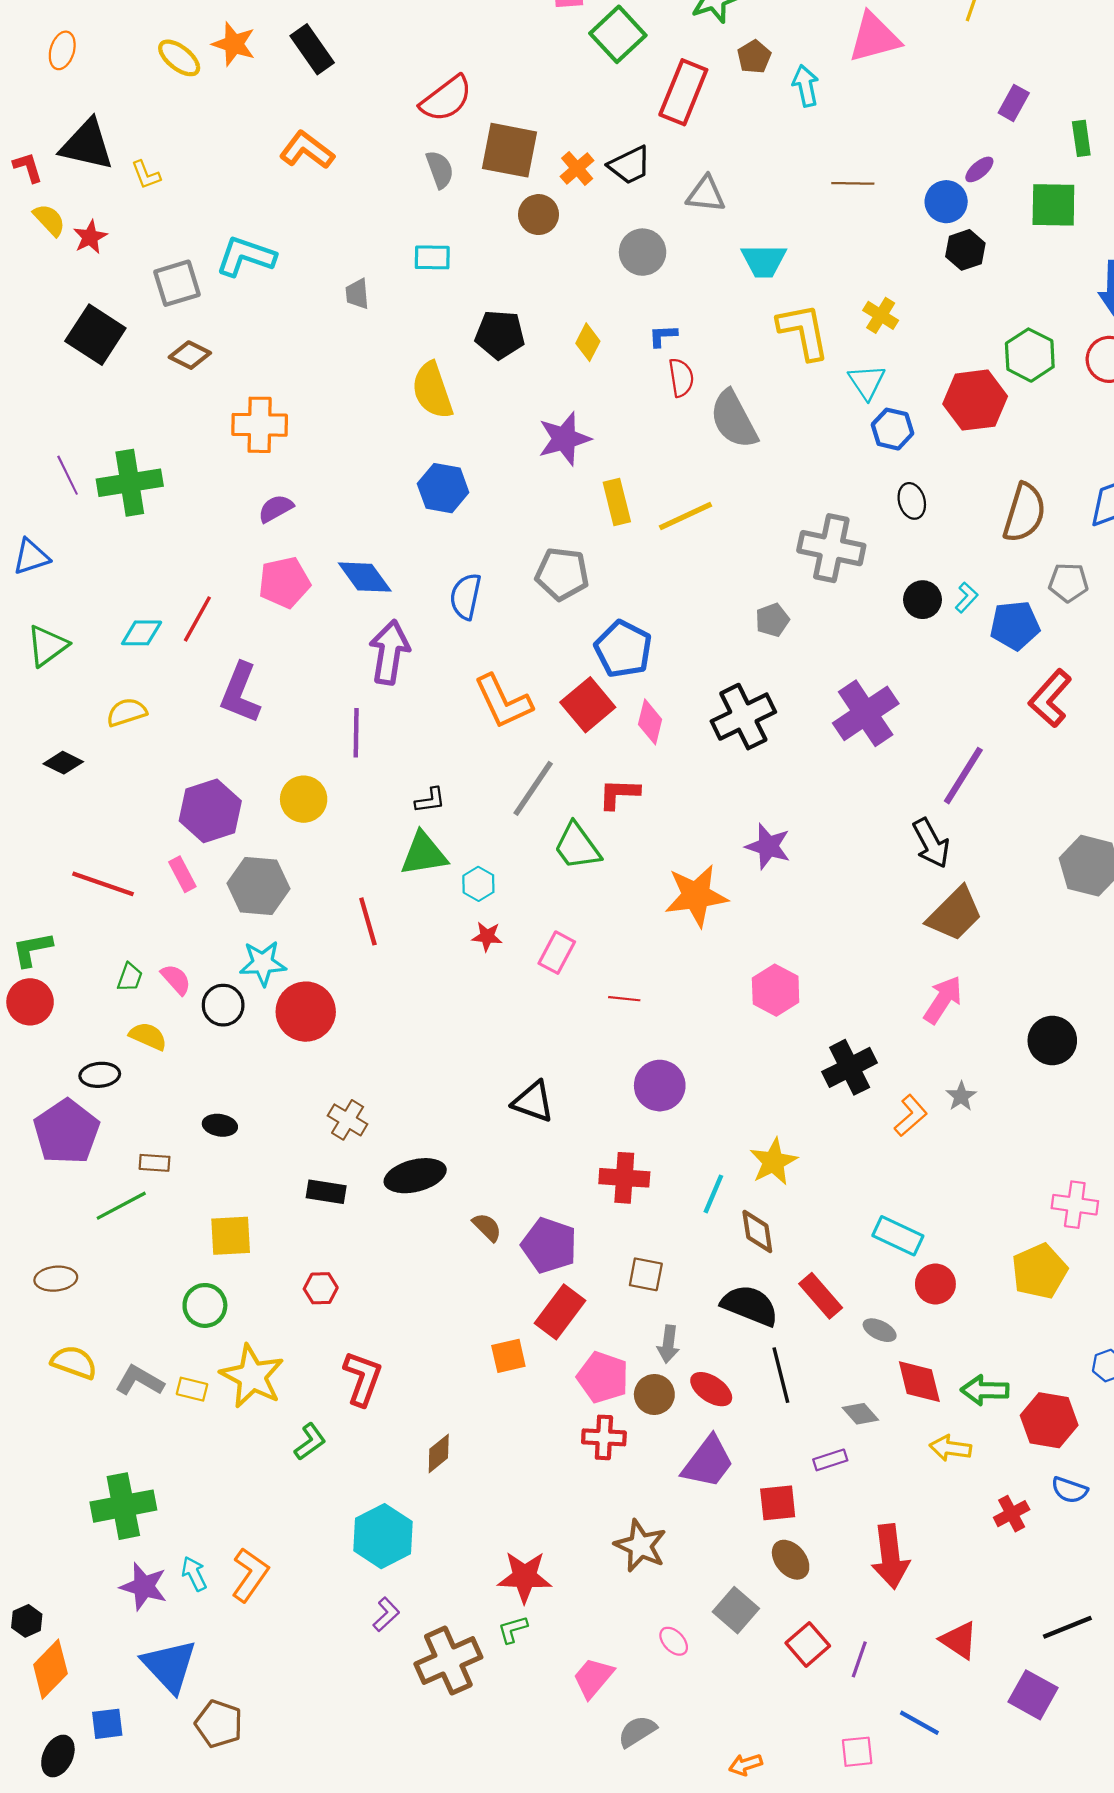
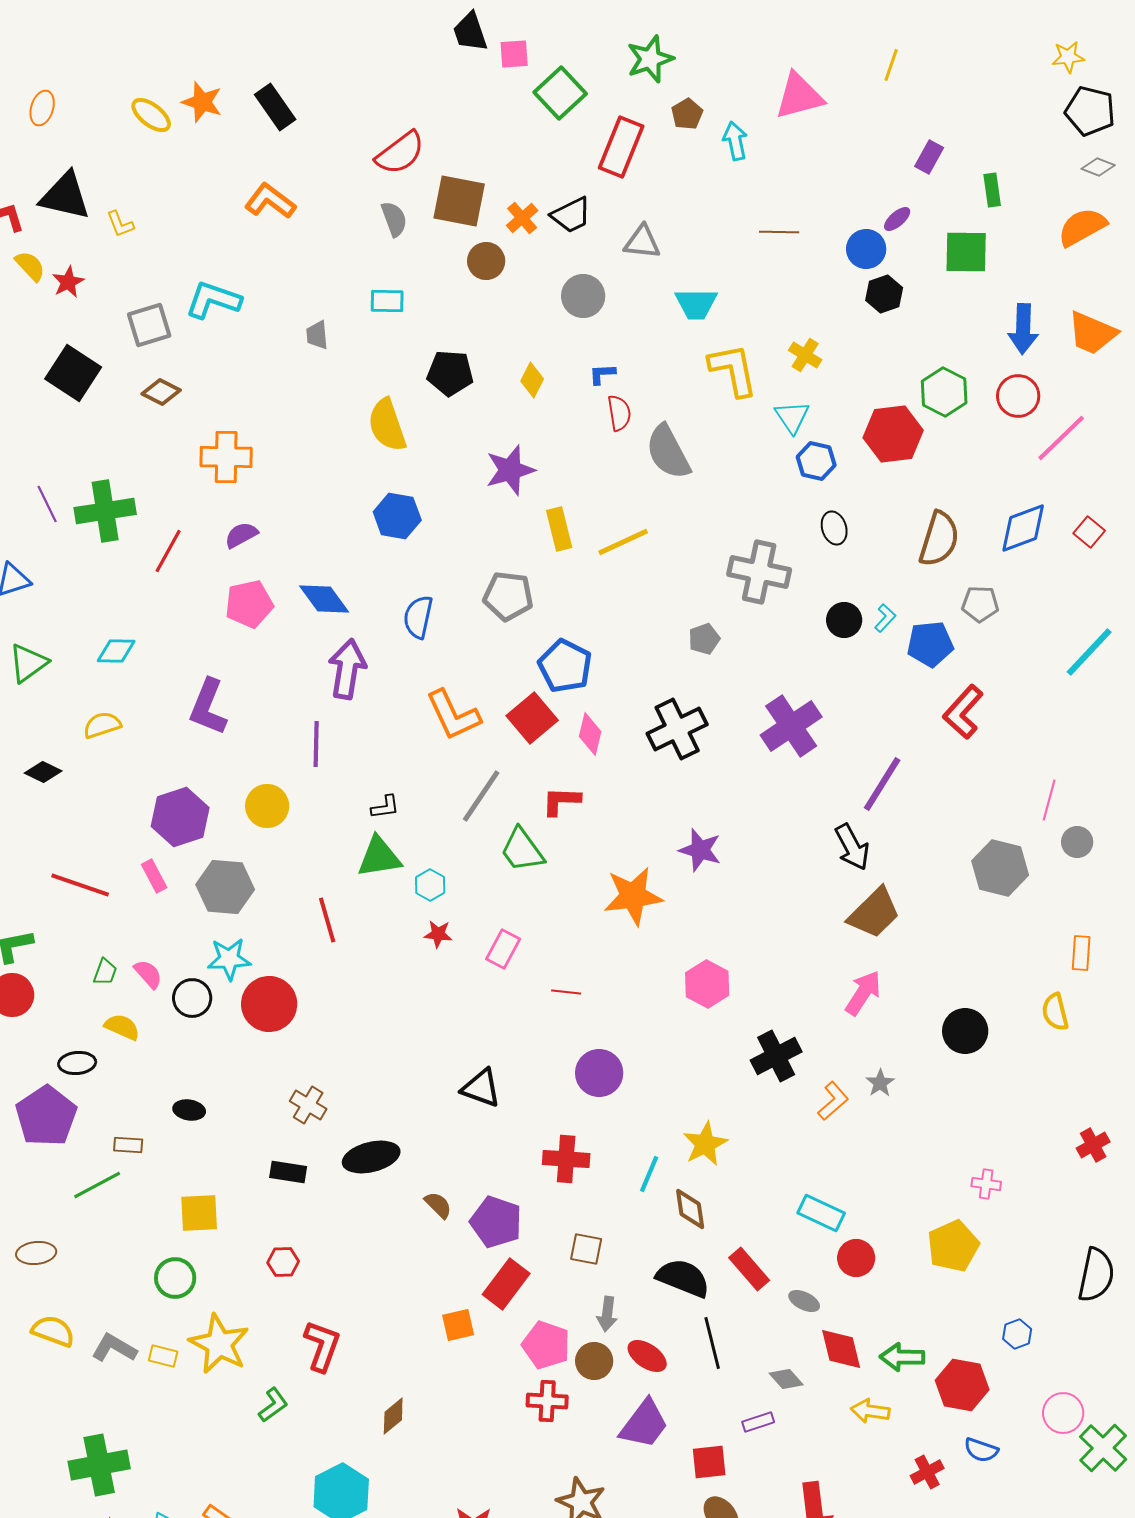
red line: (197, 619) -> (168, 551), moved
pink cross: (1075, 1205) -> (986, 1184), size x0.7

